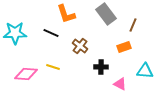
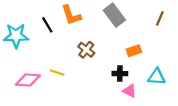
brown line: (133, 25) -> (160, 18), moved
black line: (51, 33) -> (47, 25), moved, turned 35
black cross: (101, 67) -> (120, 74), moved

